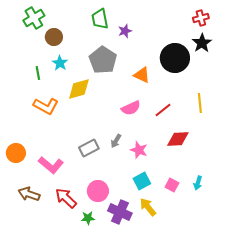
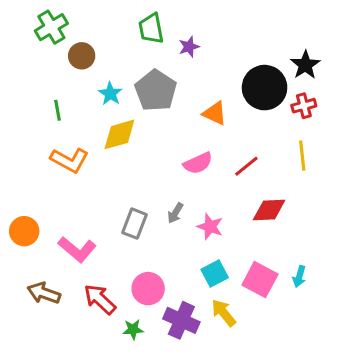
red cross: (201, 18) -> (304, 106), moved
cyan star: (60, 63) -> (110, 94), moved
gray rectangle: (89, 148) -> (135, 224), turned -42
pink square: (172, 185) -> (260, 280), size x1.6

